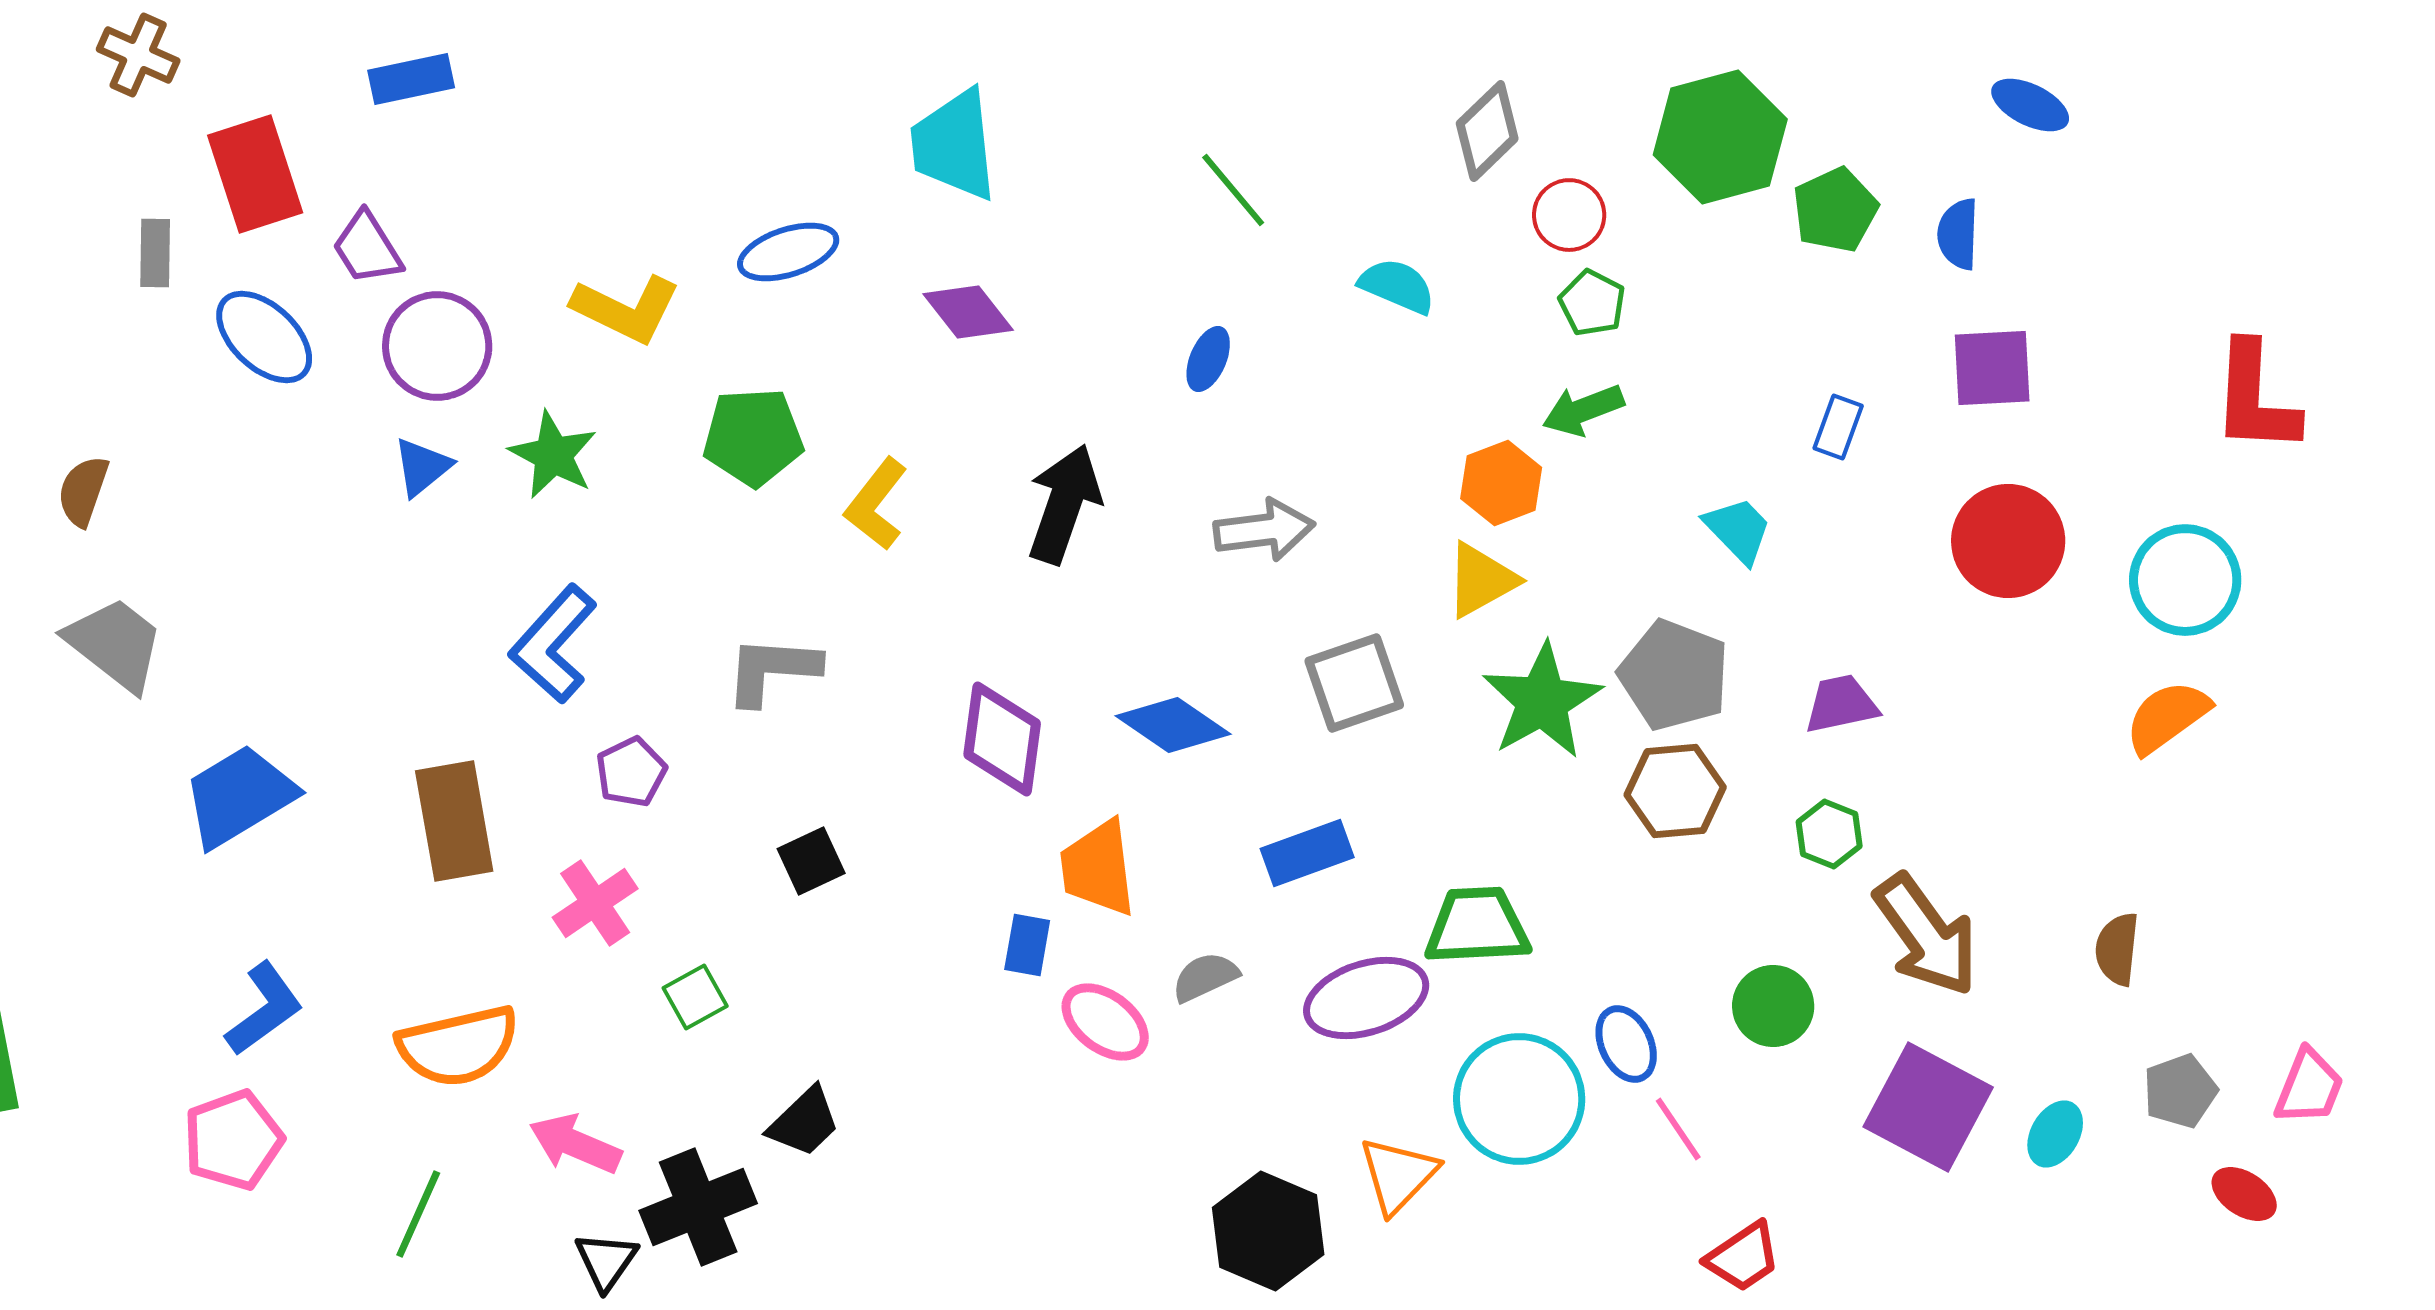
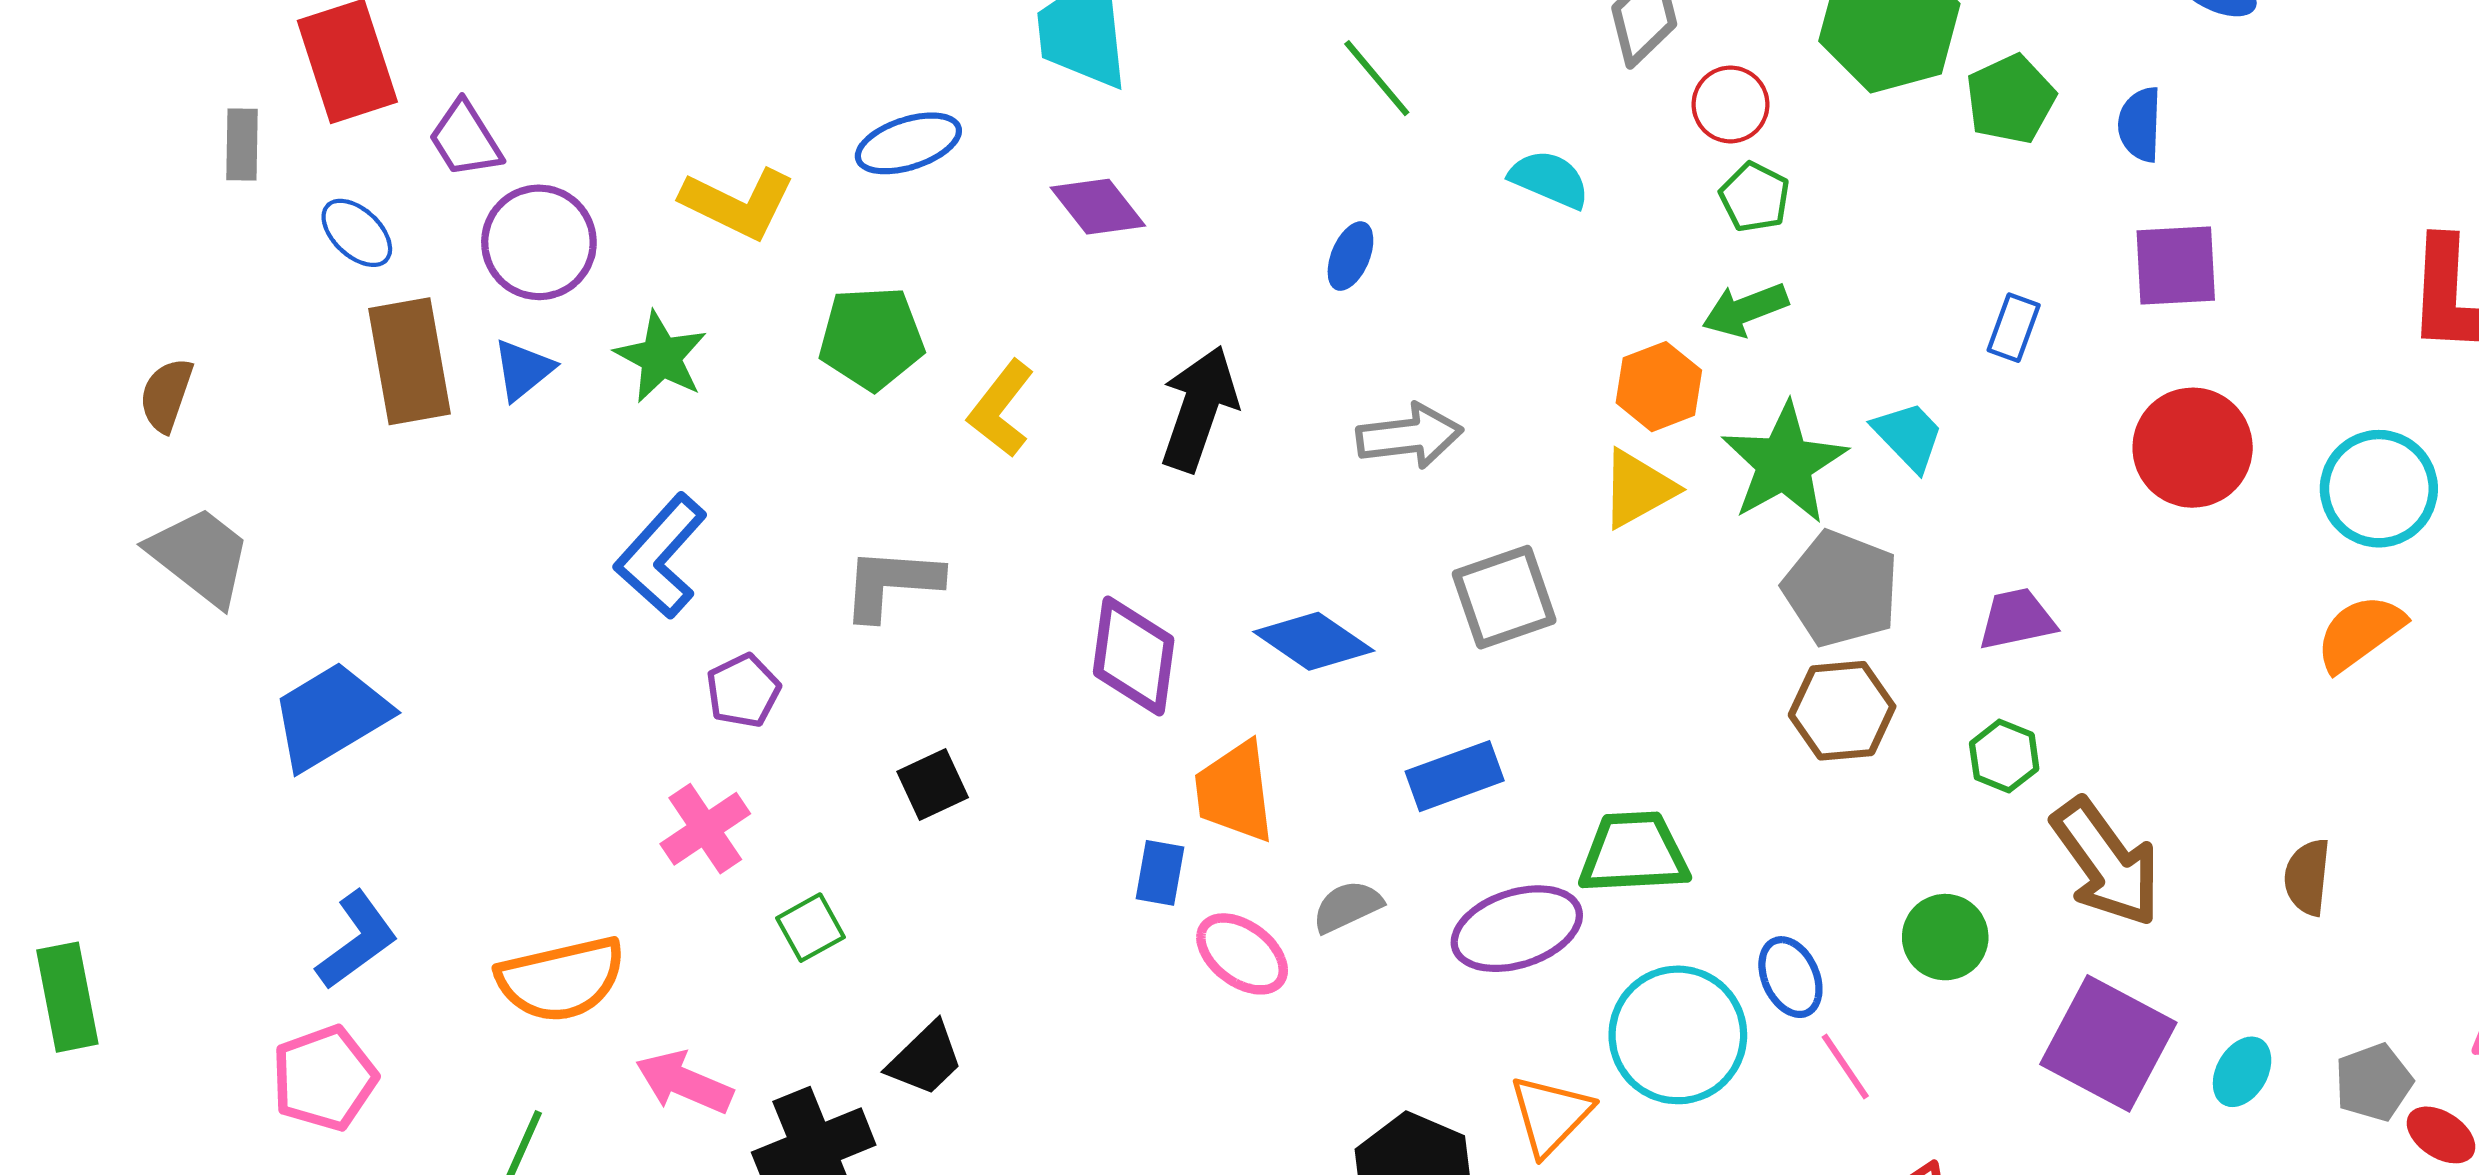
blue ellipse: (264, 337) -> (357, 233), size x0.7
green star: (1542, 701) -> (1784, 463), moved
brown rectangle: (454, 821) -> (409, 361), moved
gray pentagon: (2180, 1091) -> (2374, 1082), moved

